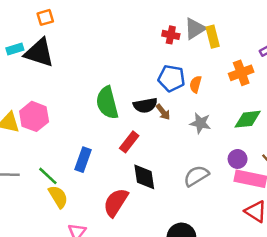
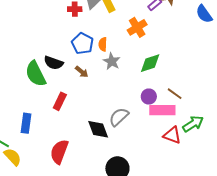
blue pentagon: (171, 78) -> (83, 43), turned 30
black semicircle: (145, 105) -> (54, 63), moved, turned 42
gray star: (200, 123) -> (112, 61), moved, turned 30
black diamond: (144, 177) -> (98, 129), moved

